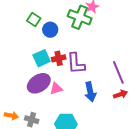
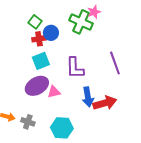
red cross: (59, 58) -> (39, 39), moved
purple line: (118, 72) -> (115, 63), moved
red arrow: (120, 94) -> (105, 103), moved, size x1.6

